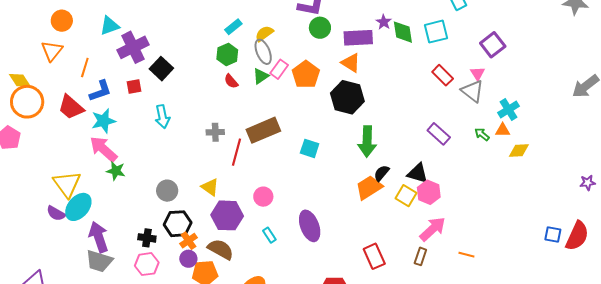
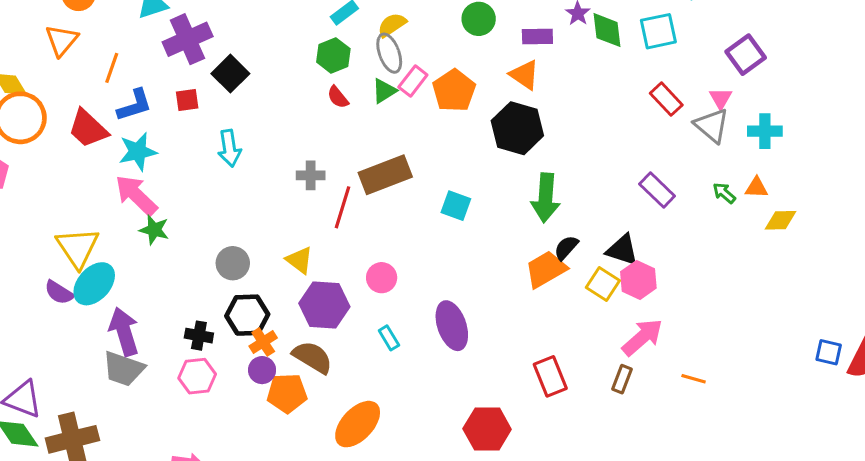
purple rectangle: (358, 38) -> (537, 37), size x0.7
cyan cross: (509, 109) -> (765, 131), moved, turned 30

